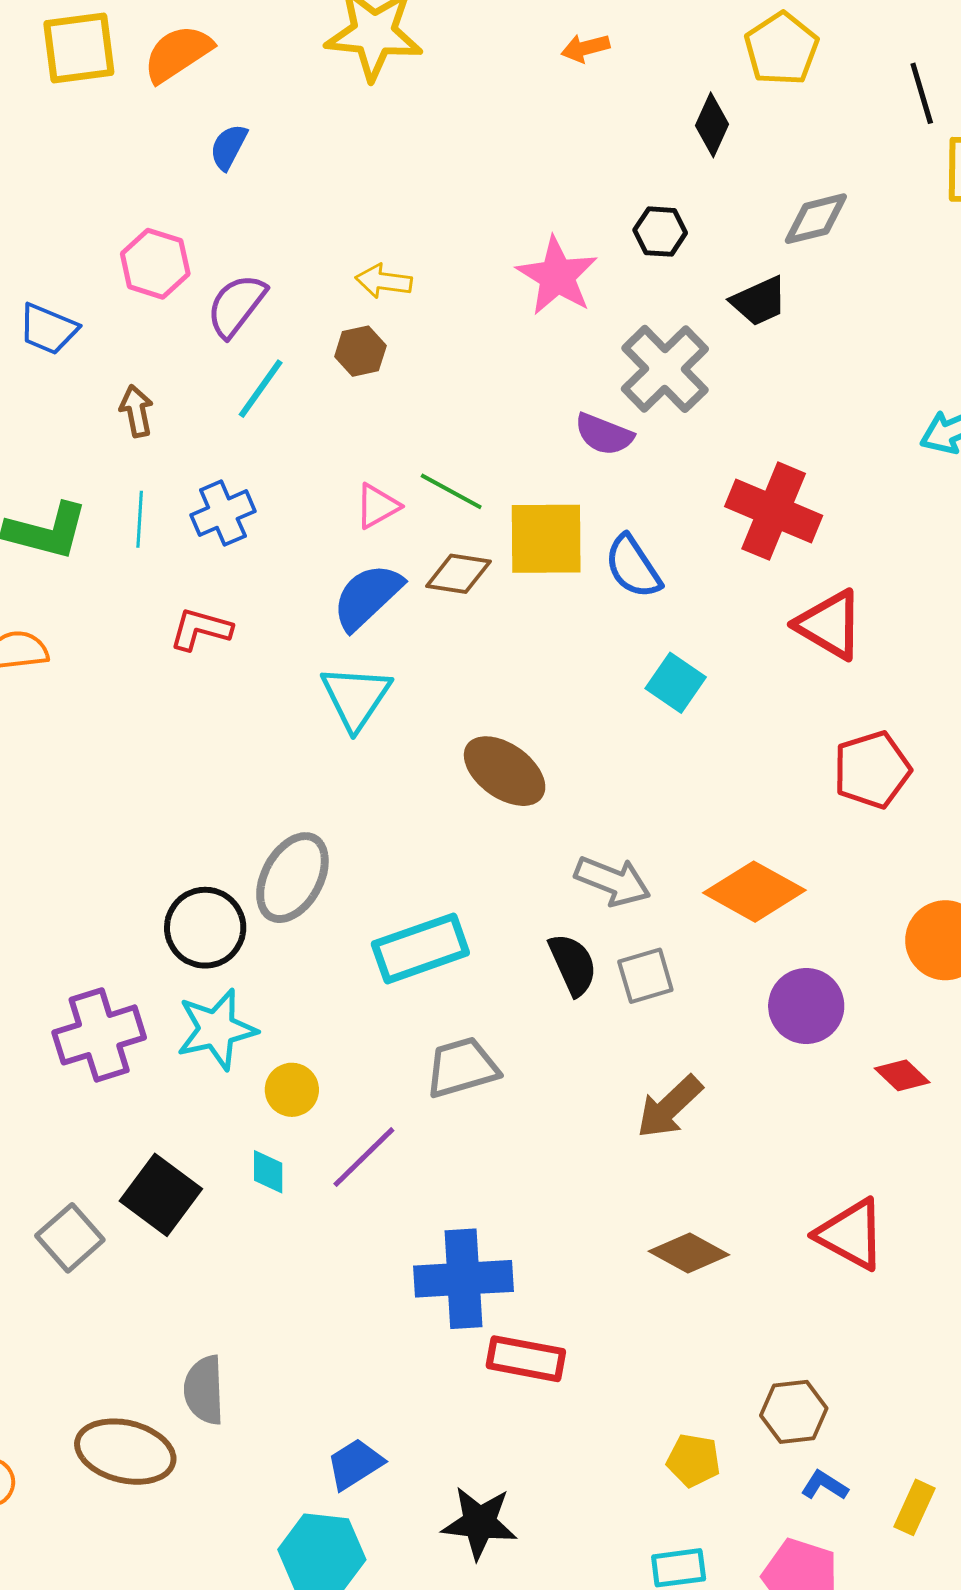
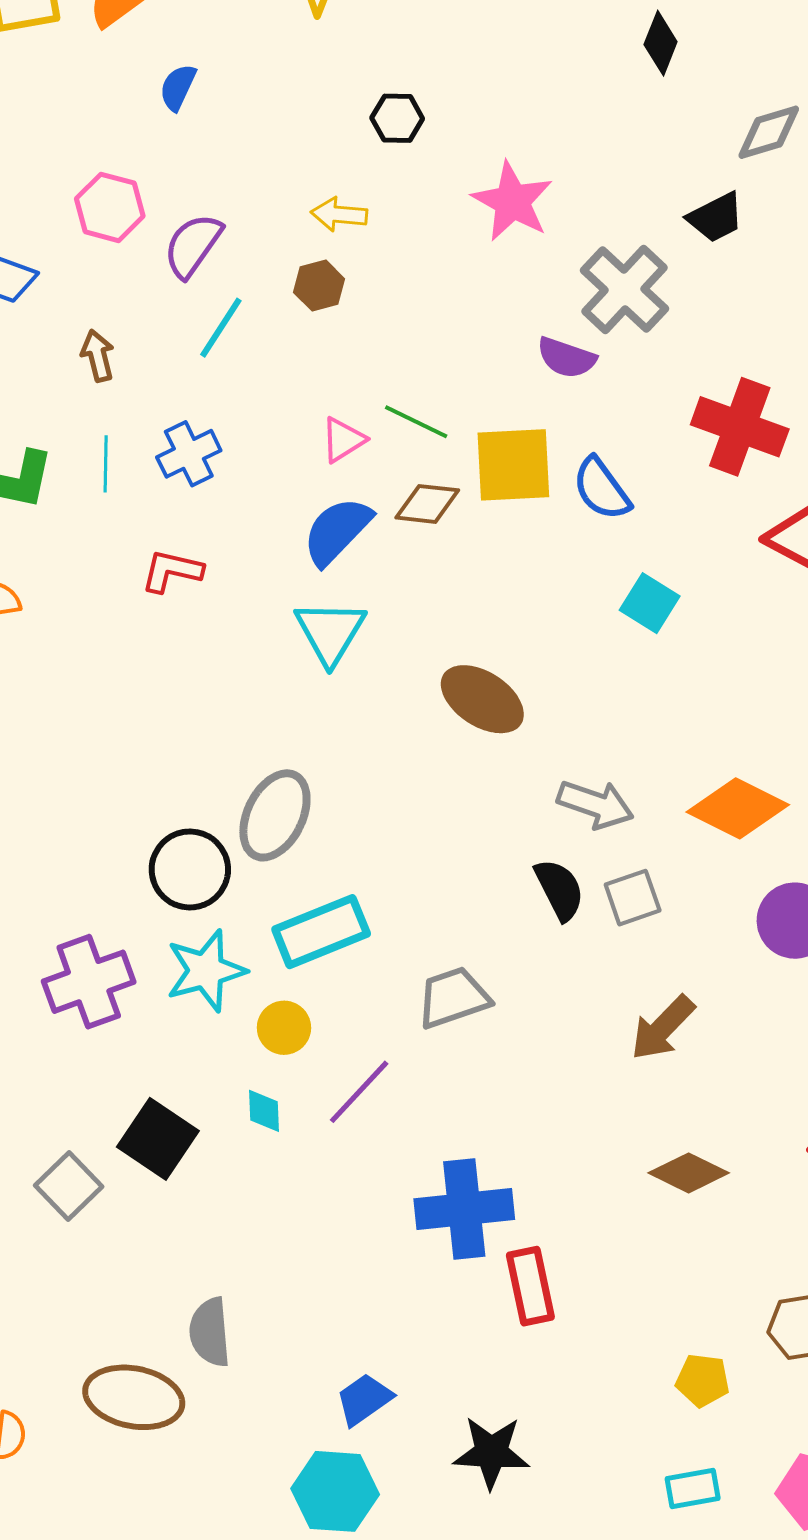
black hexagon: (660, 232) -> (397, 118), moved
cyan rectangle: (420, 948) -> (321, 932), moved
red rectangle: (526, 1359) -> (530, 1286), turned 70

